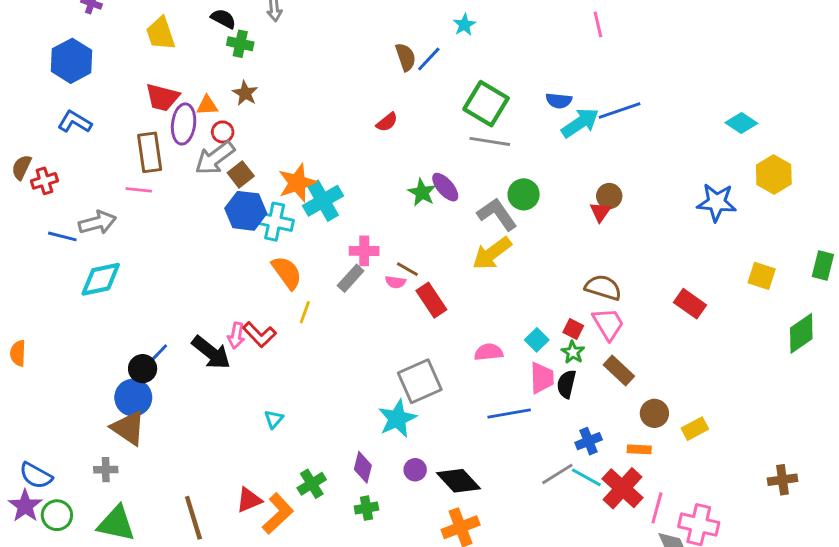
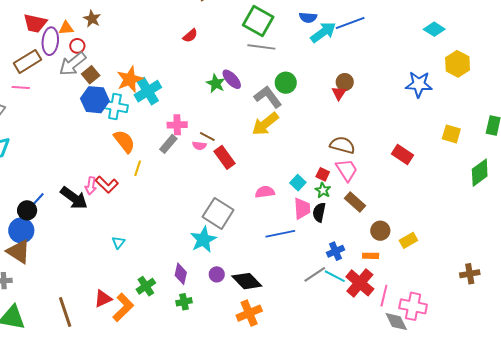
brown rectangle: (150, 152) -> (28, 61), turned 68
gray square: (420, 381) -> (218, 213), turned -32

